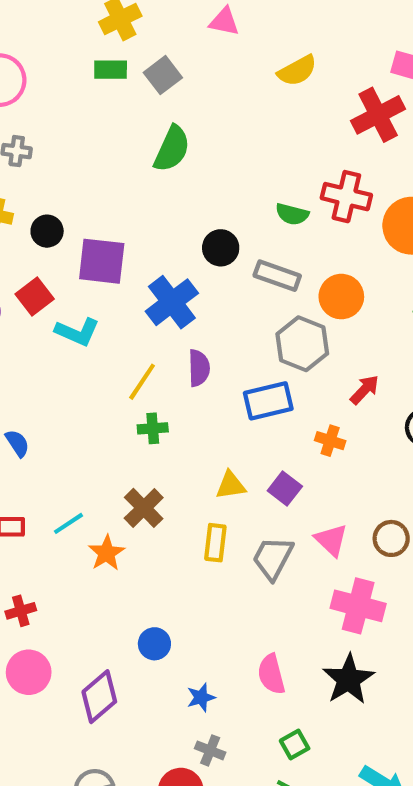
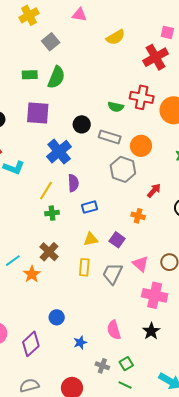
green rectangle: (111, 70) -> (30, 75), moved
purple square: (102, 261) -> (38, 113), moved
blue rectangle: (268, 401) -> (90, 207), moved, size x0.7
black star: (349, 679) -> (151, 331), size x0.7
gray cross: (210, 750) -> (102, 366), moved

